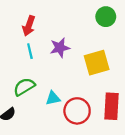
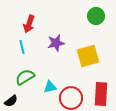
cyan line: (30, 51) -> (22, 47), moved

